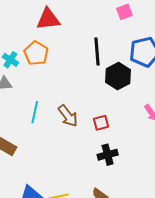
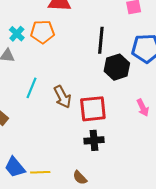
orange pentagon: (36, 53) -> (42, 32), turned 30
red square: (101, 123) -> (93, 109), size x1.8

